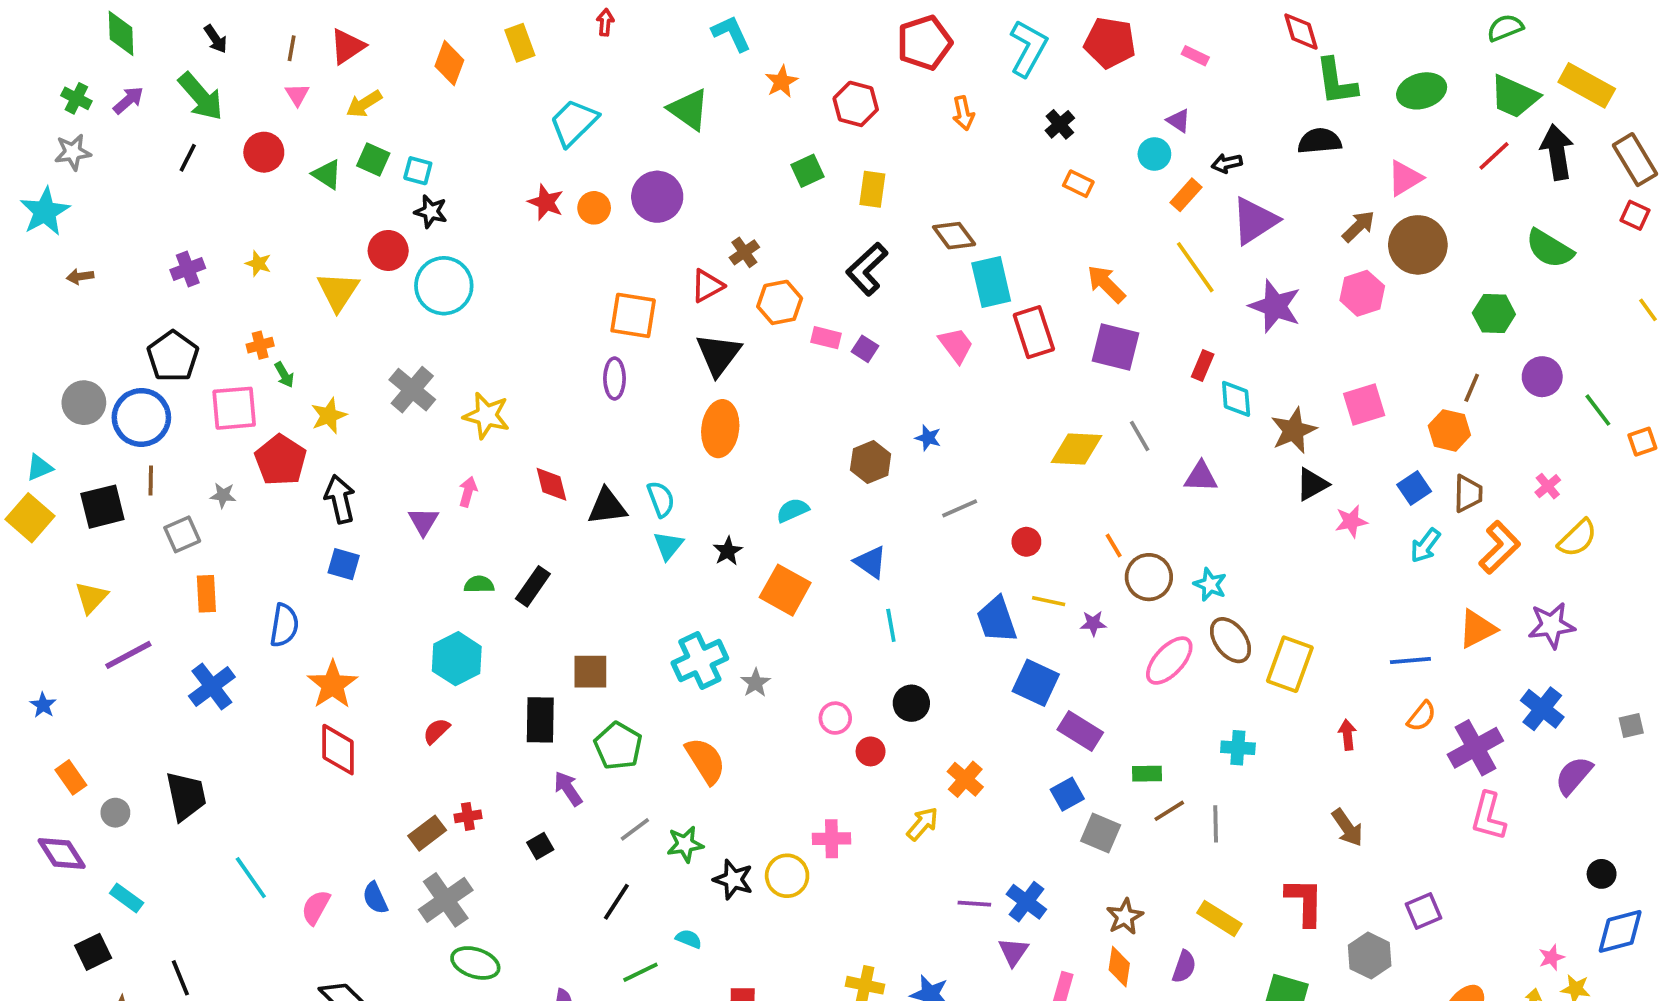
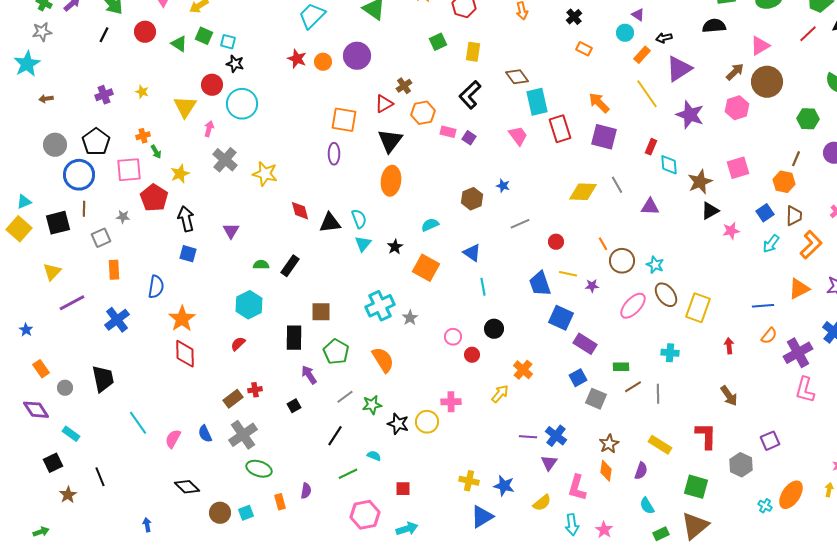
gray circle: (84, 403) -> (55, 145), moved
pink arrow: (468, 492) -> (209, 129), moved

